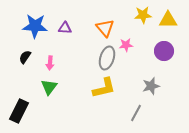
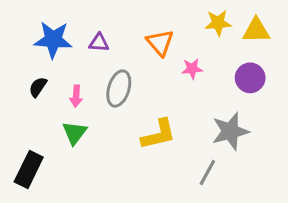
gray ellipse: (107, 58) -> (119, 89), moved
gray star: (151, 86) -> (230, 131), size x1.4

